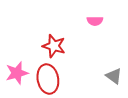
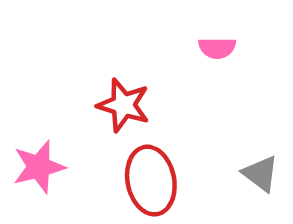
red ellipse: (48, 79) -> (151, 181), moved

